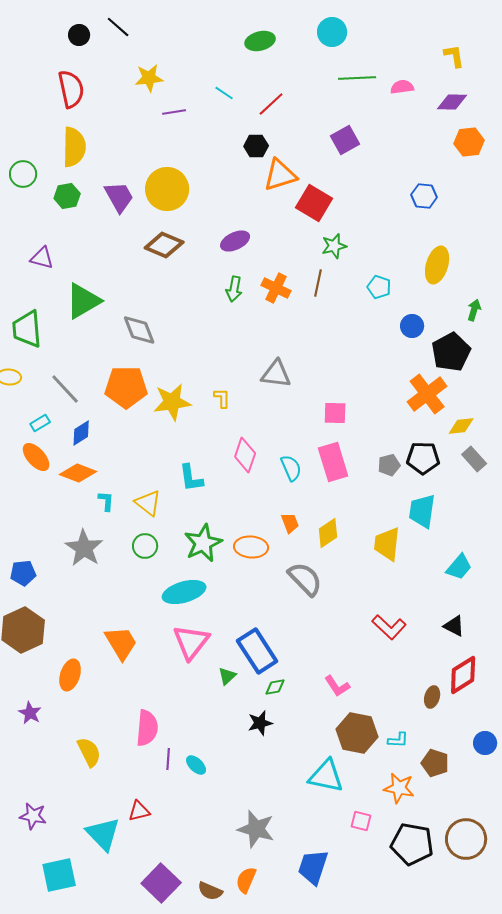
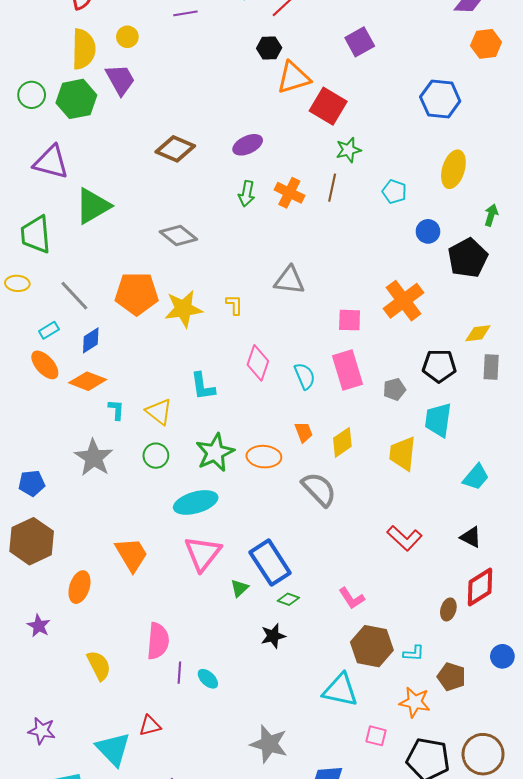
green circle: (23, 174) -> (32, 95), moved
yellow circle: (167, 189) -> (127, 37), moved, size x0.5
green hexagon: (67, 196) -> (76, 99), size x1.5
blue hexagon: (424, 196) -> (440, 99), size x1.5
purple trapezoid: (119, 197) -> (120, 80), moved
purple triangle: (42, 258) -> (51, 162), size x1.5
gray diamond: (139, 330) -> (178, 235), moved, turned -30
orange cross: (427, 394) -> (404, 301), moved
gray rectangle: (474, 459) -> (491, 367), turned 45
gray pentagon: (389, 465) -> (394, 389), moved
green diamond: (275, 687) -> (288, 599), turned 30

